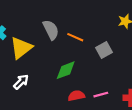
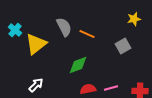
gray square: (104, 50) -> (123, 46), moved
white arrow: (21, 82) -> (36, 85), moved

